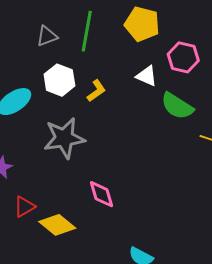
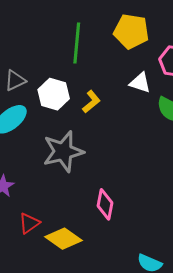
gray triangle: (47, 36) -> (15, 80), moved
pink diamond: (101, 194) -> (105, 204), turned 32

